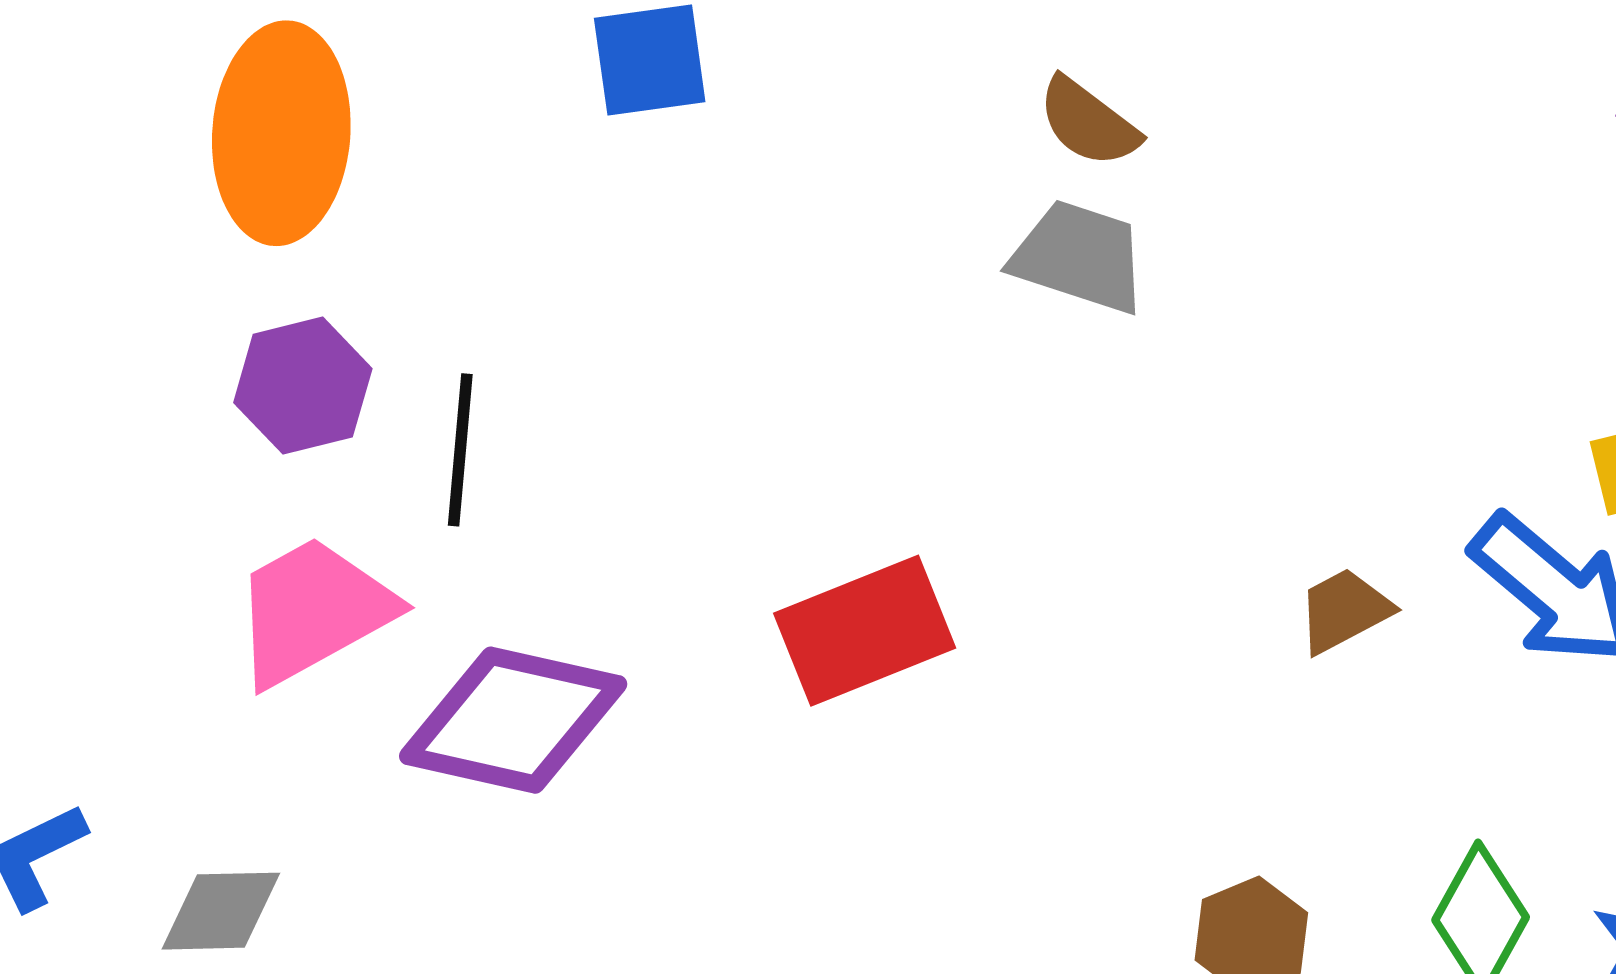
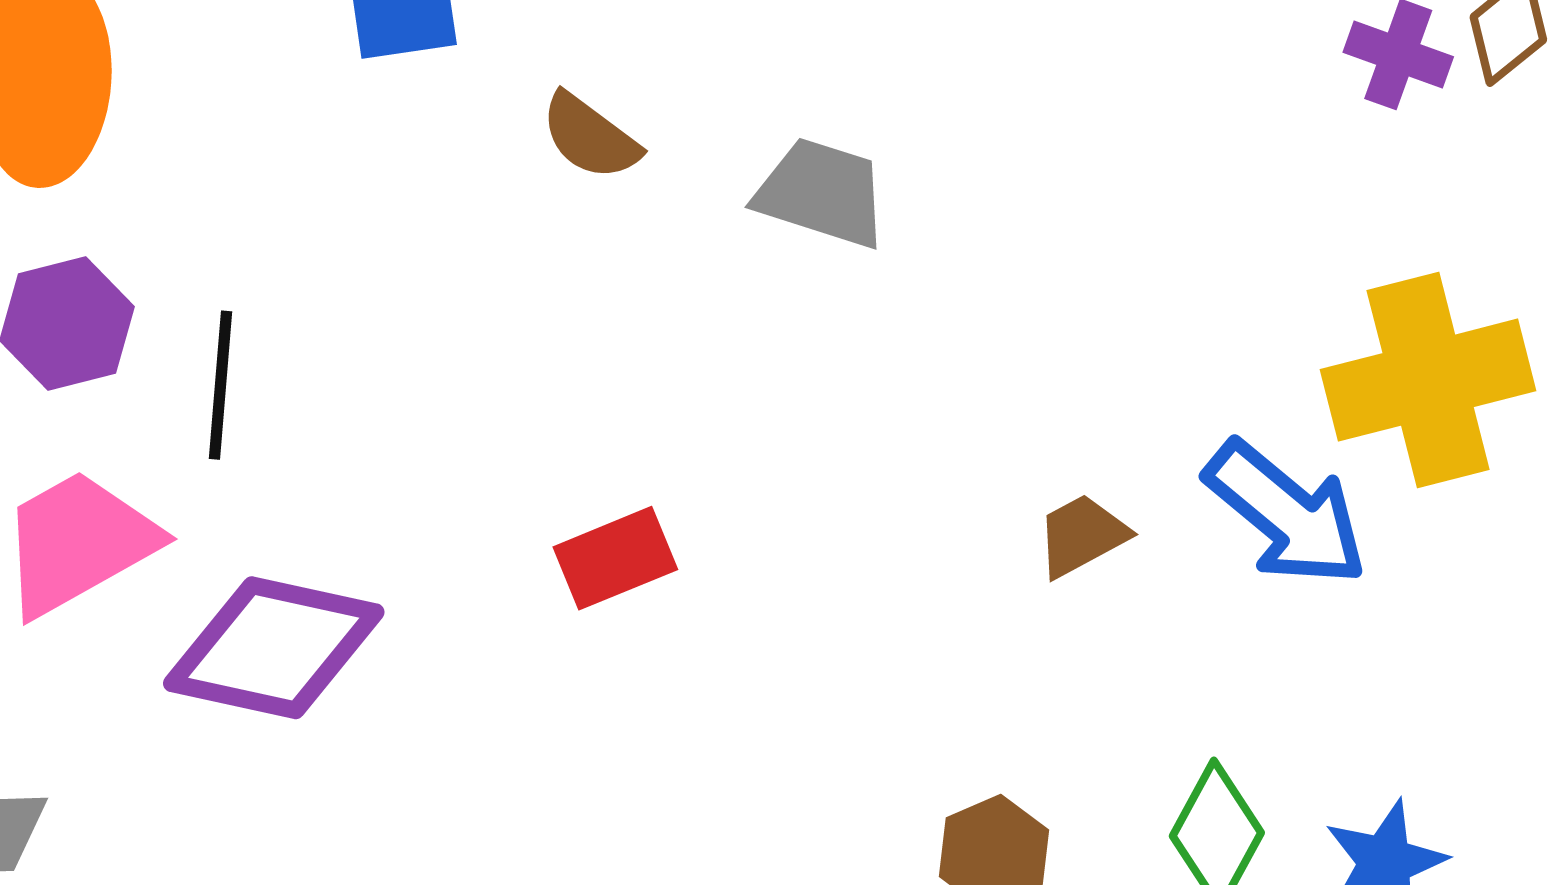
brown semicircle: (1088, 122) -> (590, 137), moved
red rectangle: (865, 631) -> (615, 558), size x0.7

